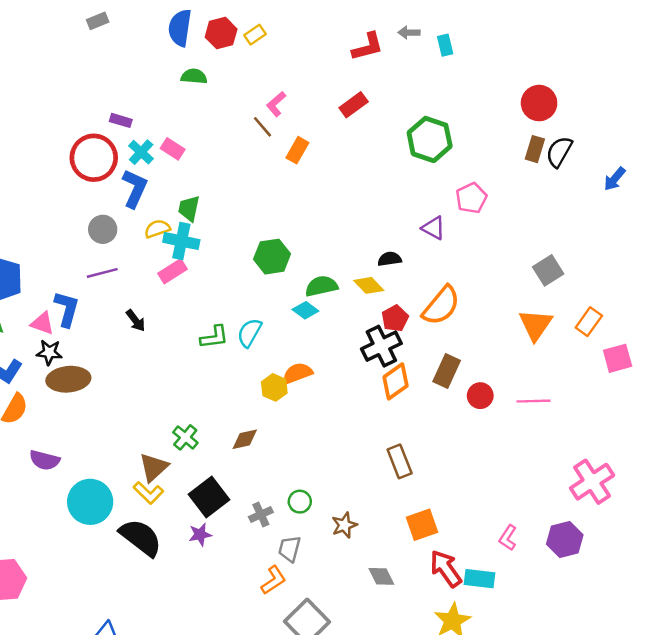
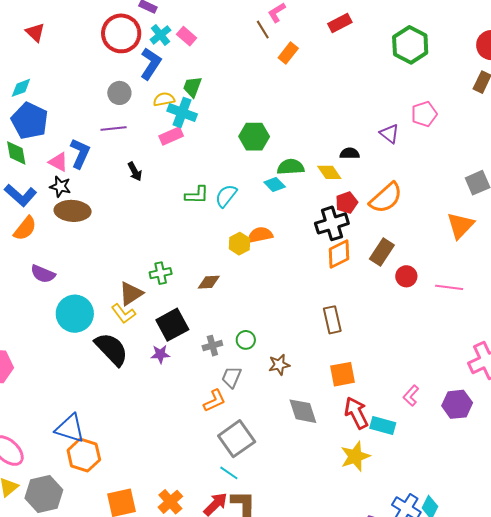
green hexagon: (430, 139) -> (410, 45), moved
green cross: (185, 437) -> (161, 273), turned 30
gray diamond: (381, 576) -> (303, 411), size x1.4

